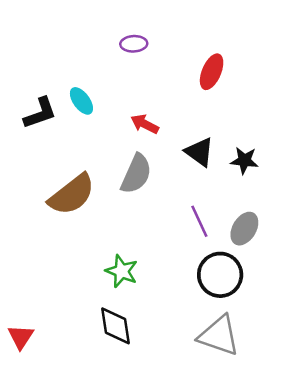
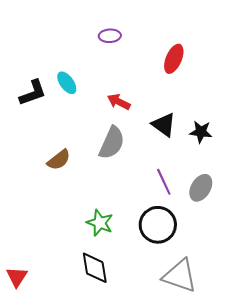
brown semicircle: (72, 195) -> (59, 160), size x0.6
black circle: (220, 275) -> (158, 225), moved

